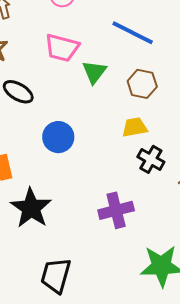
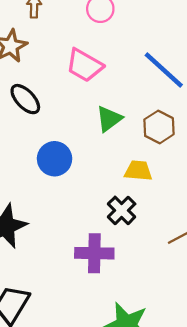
green triangle: (94, 72) -> (109, 119), moved
black cross: (151, 159) -> (122, 210), moved

